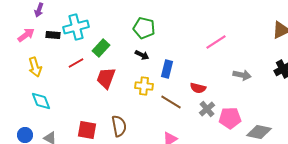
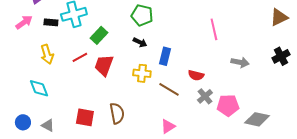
pink line: (216, 42) -> (214, 29), turned -70
red line: (76, 63) -> (80, 57), moved
yellow arrow: (35, 67) -> (47, 54), moved

